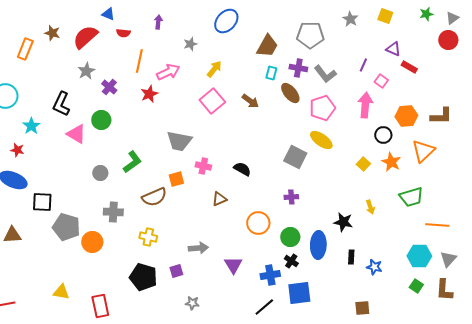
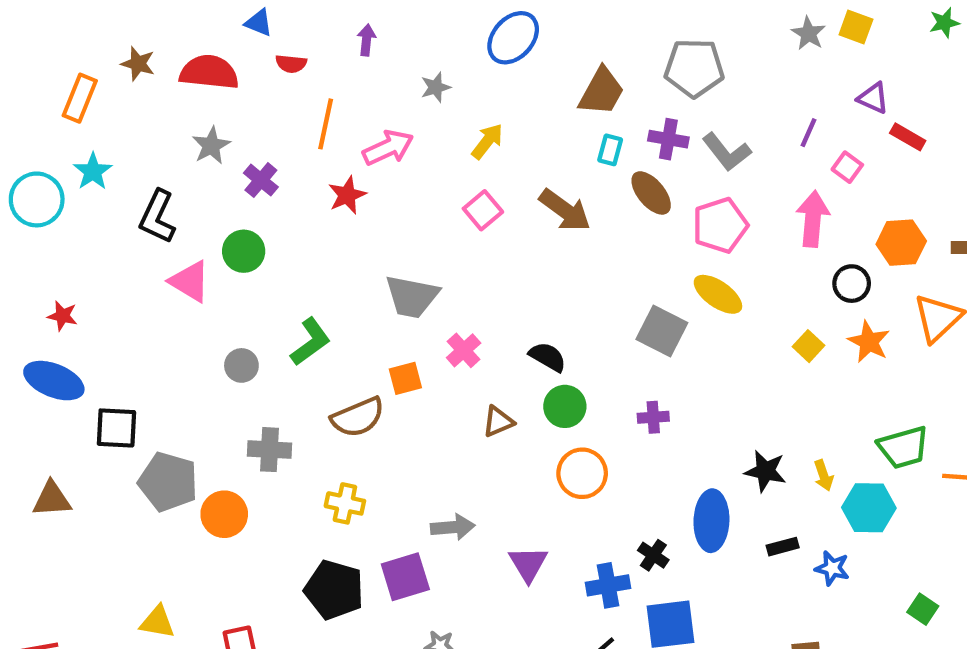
gray star: (350, 19) -> (808, 33), moved
red semicircle: (85, 37) -> (209, 72), turned 48
pink square: (212, 101) -> (483, 210), size x0.7
brown arrow: (250, 101) -> (565, 210), size x1.4
cyan star: (31, 126) -> (93, 171), moved
pink cross: (203, 166) -> (464, 350), turned 35
green trapezoid: (411, 197) -> (903, 447), moved
yellow arrow: (370, 207) -> (824, 475), moved
green circle: (290, 237) -> (565, 406), moved
cyan hexagon: (419, 256) -> (869, 508), moved
black rectangle: (351, 257) -> (783, 547), turned 72
purple square: (176, 271) -> (405, 577), size x1.6

